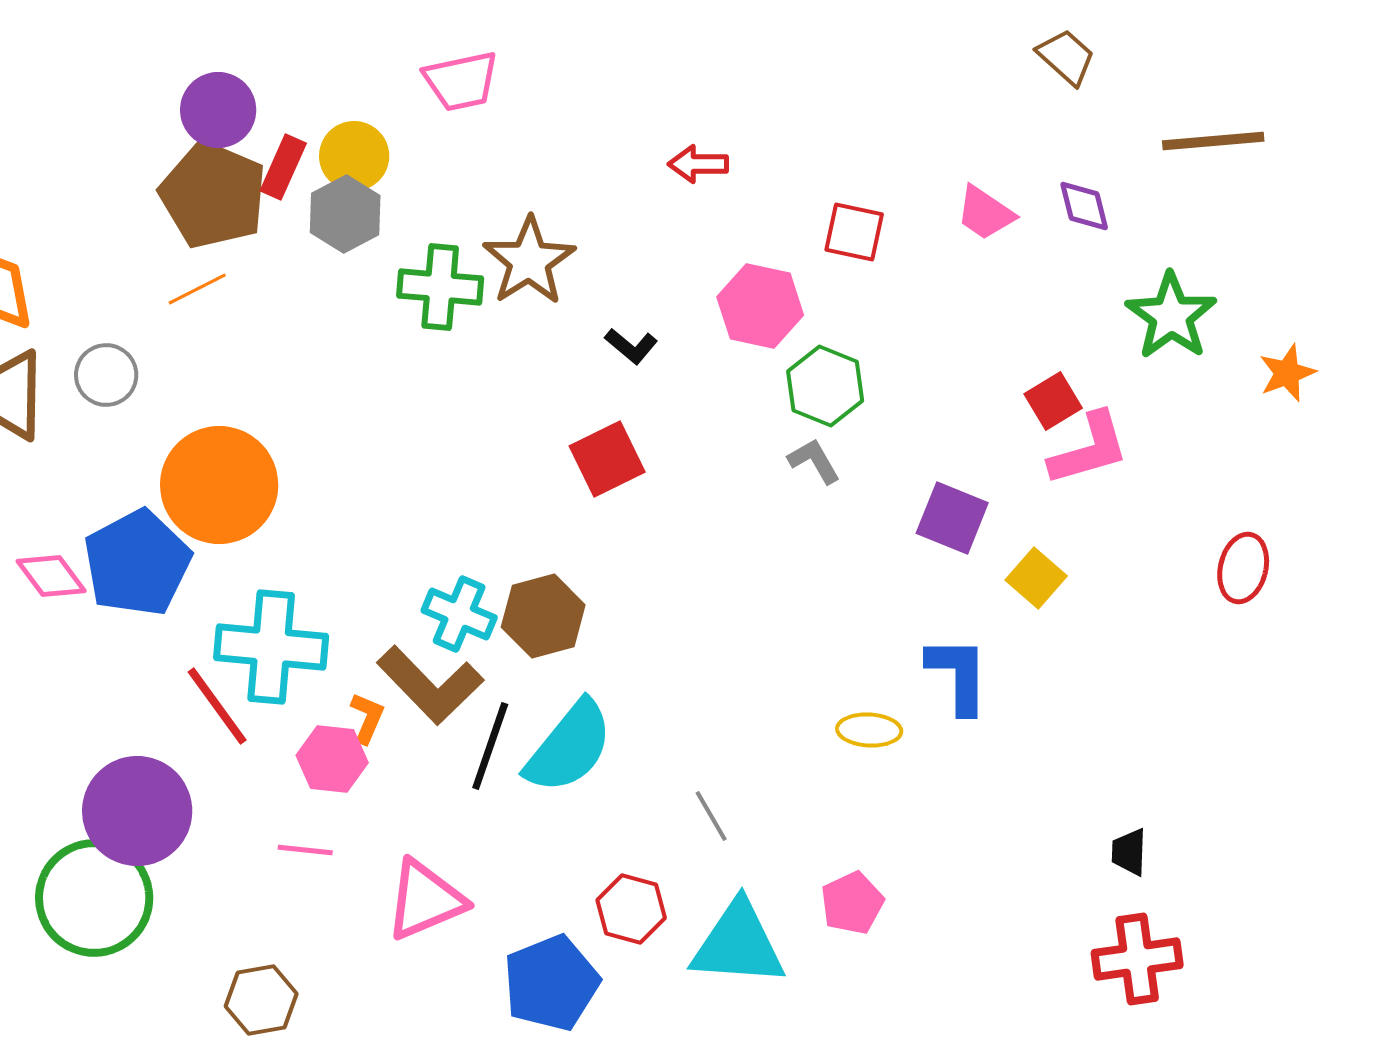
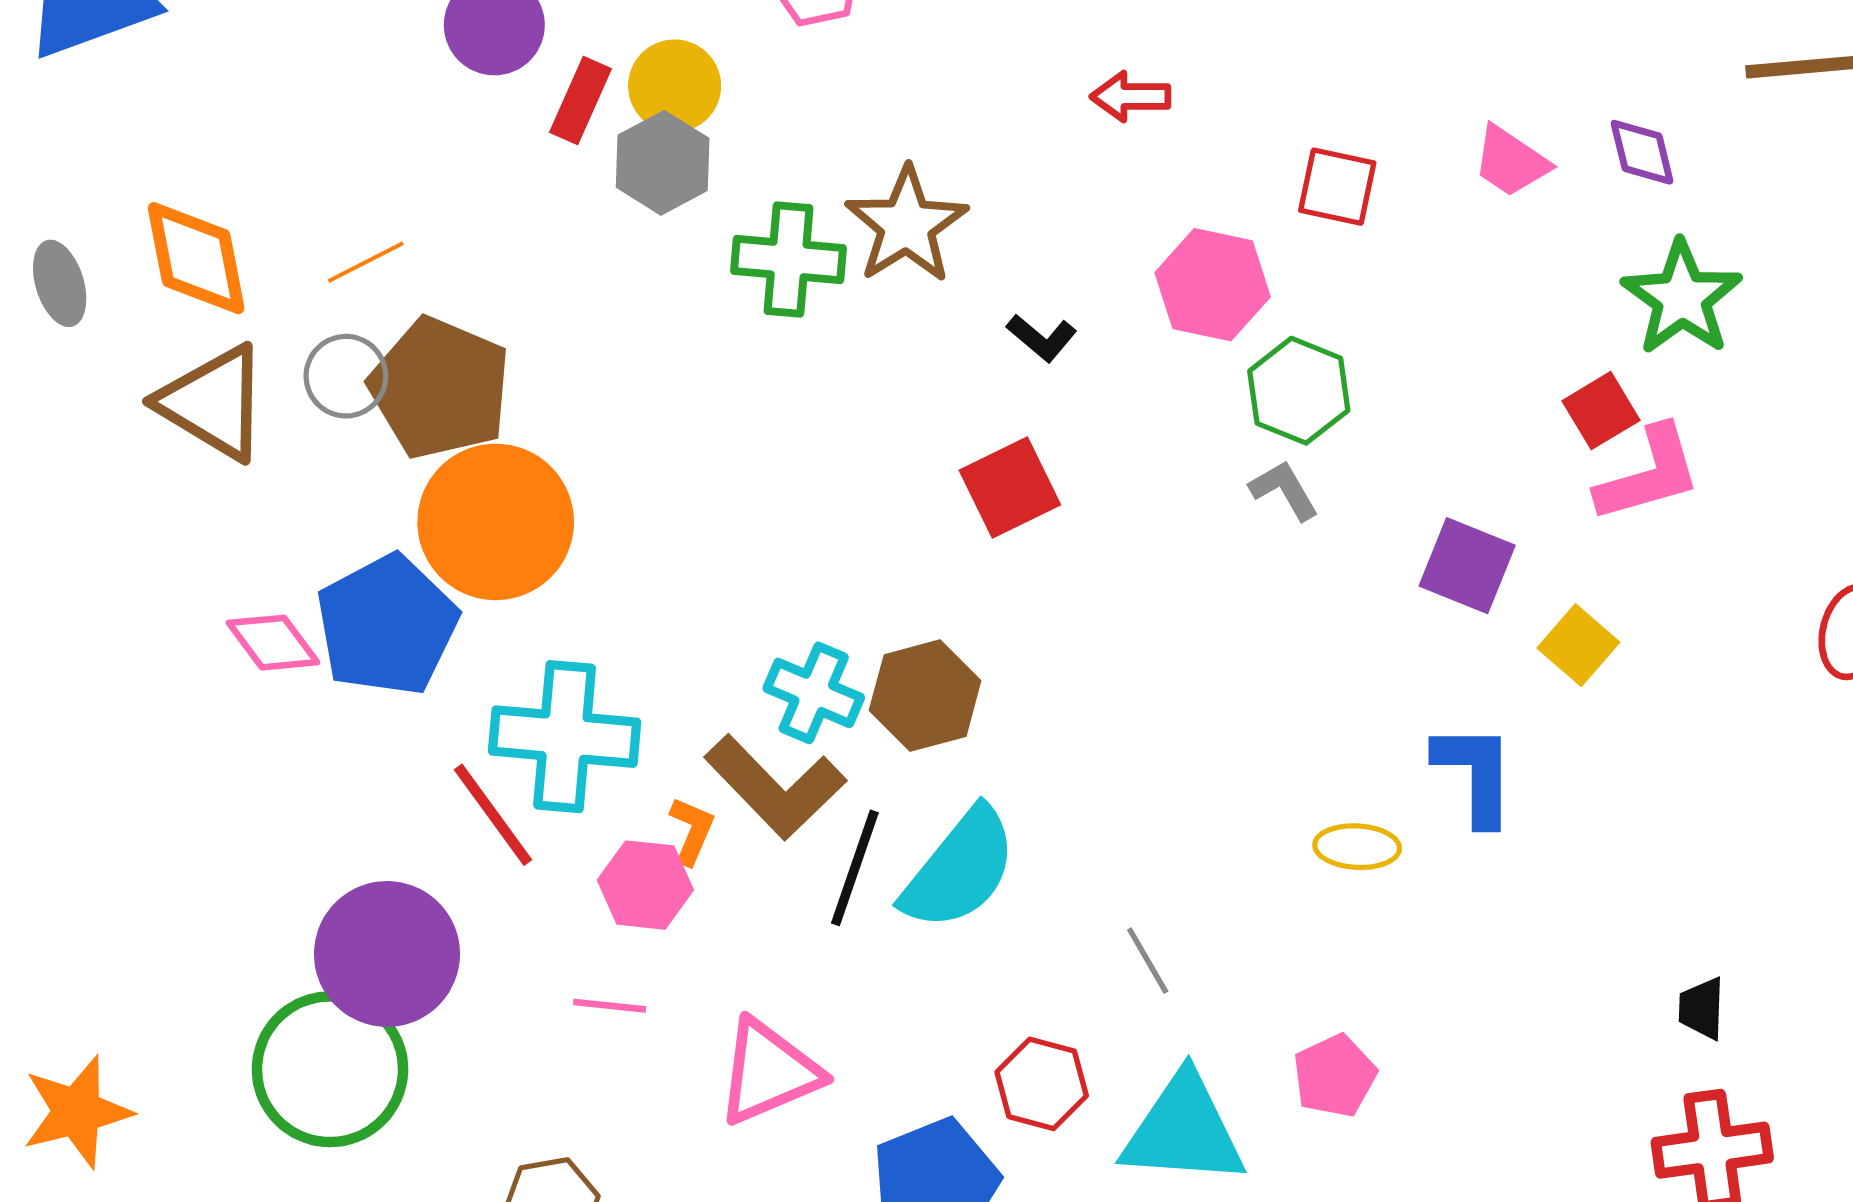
brown pentagon: (213, 195) -> (440, 388), moved
orange line: (197, 289) -> (366, 262), moved
green star: (1171, 316) -> (1682, 298), moved

